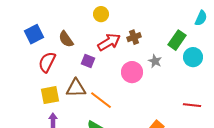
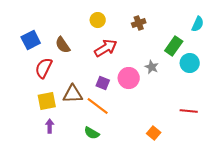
brown cross: (134, 37) -> (139, 23), moved
purple square: (88, 61) -> (103, 83), moved

